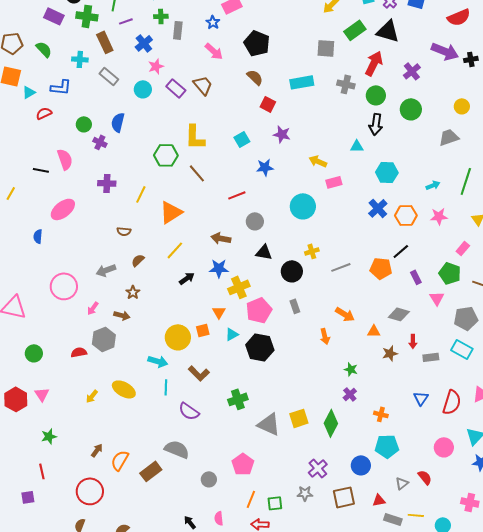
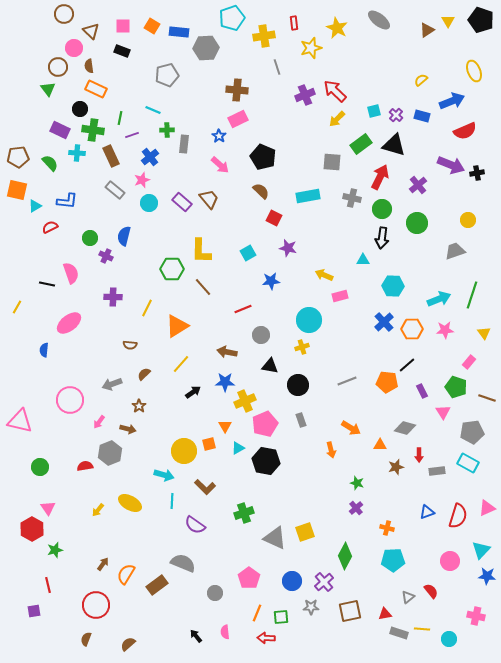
cyan cross: (80, 59) -> (77, 153), moved
pink star: (156, 66) -> (142, 180), moved
cyan arrow: (433, 185) -> (439, 299), size x1.6
yellow cross: (312, 251) -> (302, 347), moved
blue triangle: (421, 398) -> (427, 512), turned 35
red hexagon: (16, 399) -> (32, 529), moved
green diamond: (331, 423) -> (345, 556), moved
blue circle: (361, 465) -> (292, 581), moved

